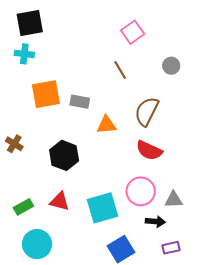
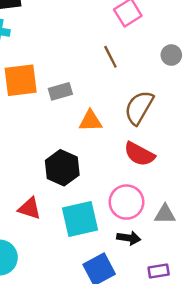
gray rectangle: (80, 102) -> (60, 91), turned -30
black hexagon: (64, 155) -> (62, 168), moved
black arrow: (155, 222) -> (129, 238), moved

